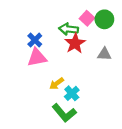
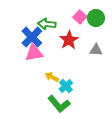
green arrow: (69, 29) -> (47, 24), moved
blue cross: (35, 40) -> (32, 37), size x1.5
yellow arrow: (57, 84) -> (52, 77), turned 64

